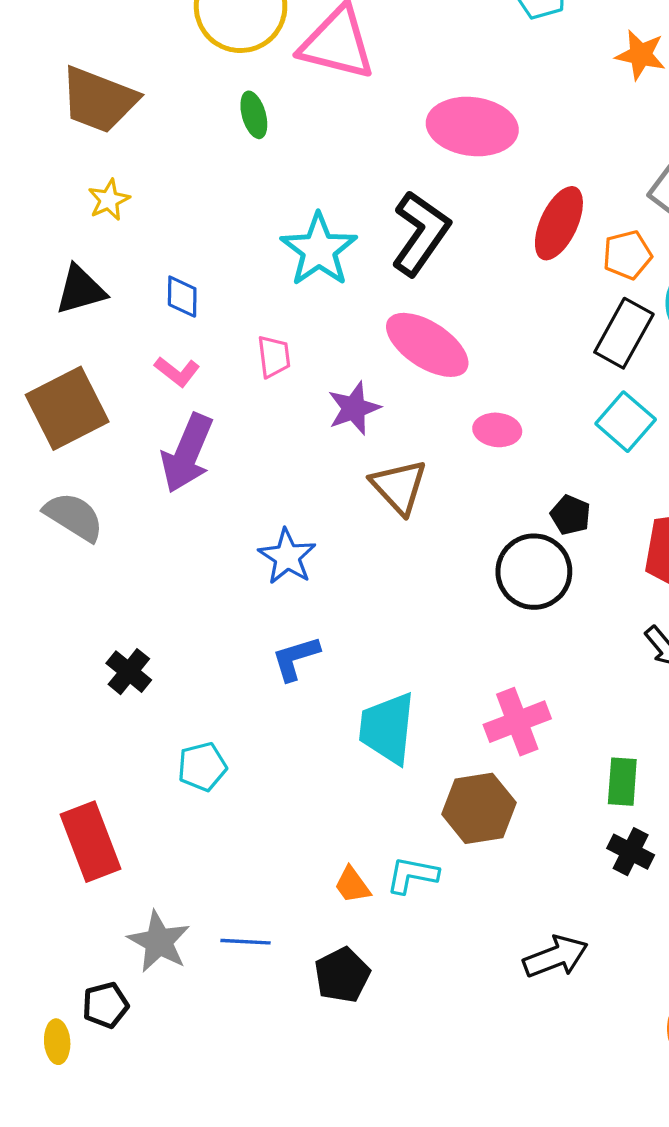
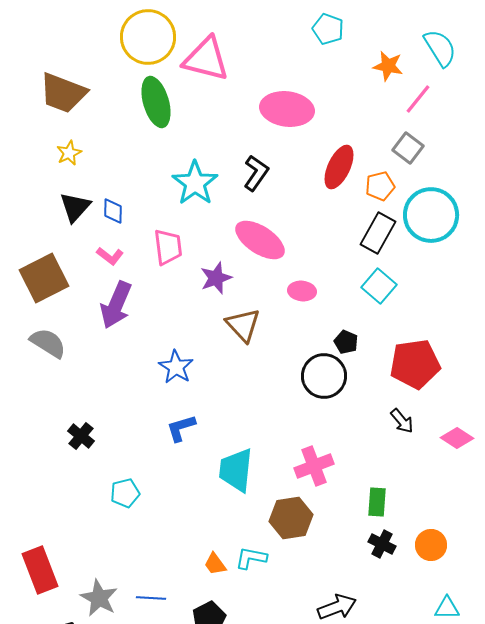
green ellipse: (254, 115) -> (156, 102), size x1.8
black L-shape: (421, 233) -> (256, 173), size x0.7
black triangle: (80, 290) -> (75, 207), moved, turned -32
pink trapezoid: (274, 357) -> (168, 247), size x1.4
red rectangle: (90, 842) -> (40, 570), moved

